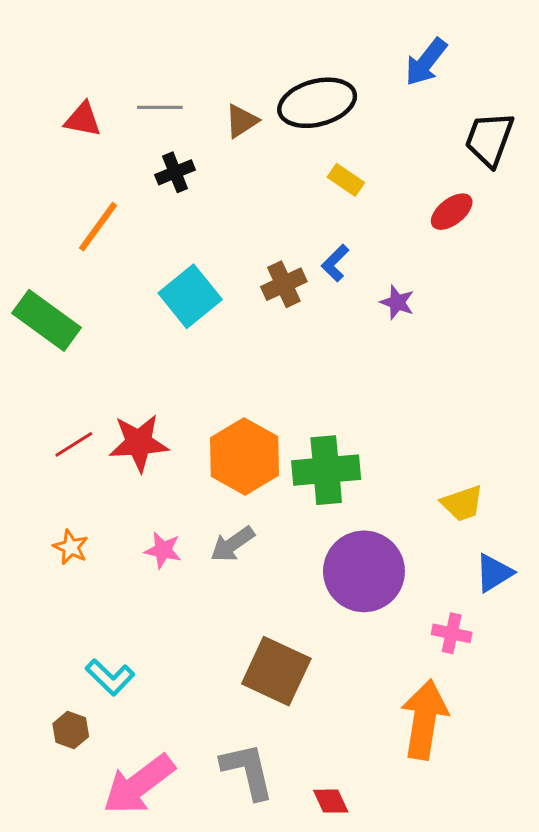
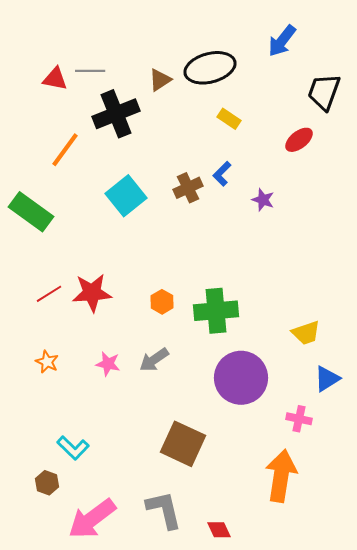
gray line: (160, 107) -> (90, 71), moved
black cross: (175, 172) -> (116, 114), size x1.8
orange hexagon: (245, 456) -> (162, 302), size x0.5

